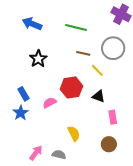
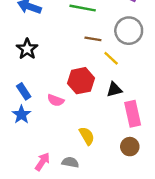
black star: (38, 59) -> (27, 49), moved
black triangle: (99, 96) -> (114, 90), turned -32
pink semicircle: (50, 103) -> (56, 100), turned -128
pink rectangle: (113, 117) -> (133, 114), size x1.5

